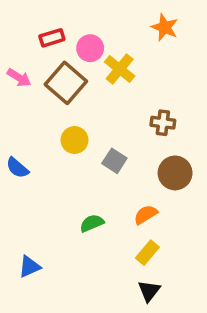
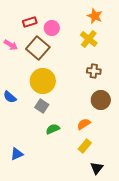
yellow cross: (120, 69) -> (89, 39), moved
yellow circle: (75, 140) -> (43, 81), size x1.6
gray square: (114, 161) -> (42, 106), moved
black triangle: (149, 291) -> (97, 168), moved

